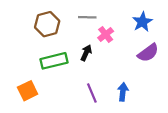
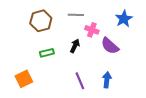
pink cross: (106, 34) -> (92, 30), turned -32
purple semicircle: (148, 53) -> (110, 46), moved, turned 78
green rectangle: (54, 61) -> (47, 53), size x0.6

